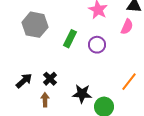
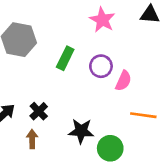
pink semicircle: (127, 27) -> (123, 81), moved
orange line: (129, 82) -> (143, 115), turned 60

